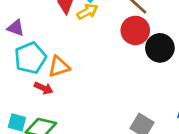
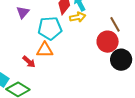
purple triangle: (16, 28) -> (23, 12), turned 32
cyan pentagon: (30, 58) -> (50, 28), moved

